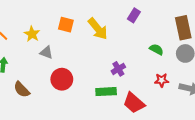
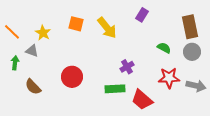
gray triangle: (46, 52) -> (32, 51), moved
red star: (162, 80) -> (169, 78), size x1.5

